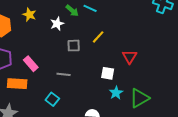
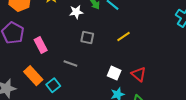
yellow line: (98, 37) -> (123, 37), moved
red triangle: (130, 57) -> (139, 74), moved, turned -35
orange rectangle: (17, 84) -> (33, 76), moved, turned 30

